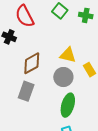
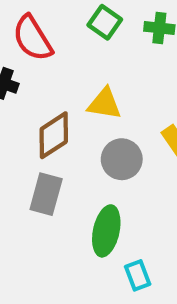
yellow triangle: (68, 55) -> (104, 104), moved
green ellipse: (68, 105) -> (106, 231), moved

